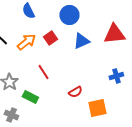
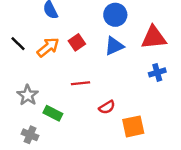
blue circle: (69, 15) -> (115, 15), moved
red line: (43, 72) -> (80, 83), moved, turned -63
blue cross: (116, 76) -> (157, 72), moved

